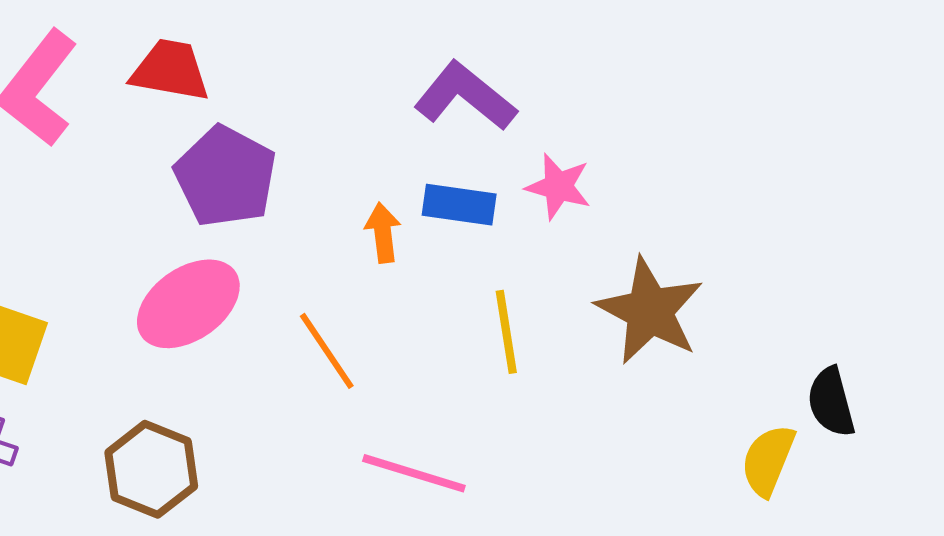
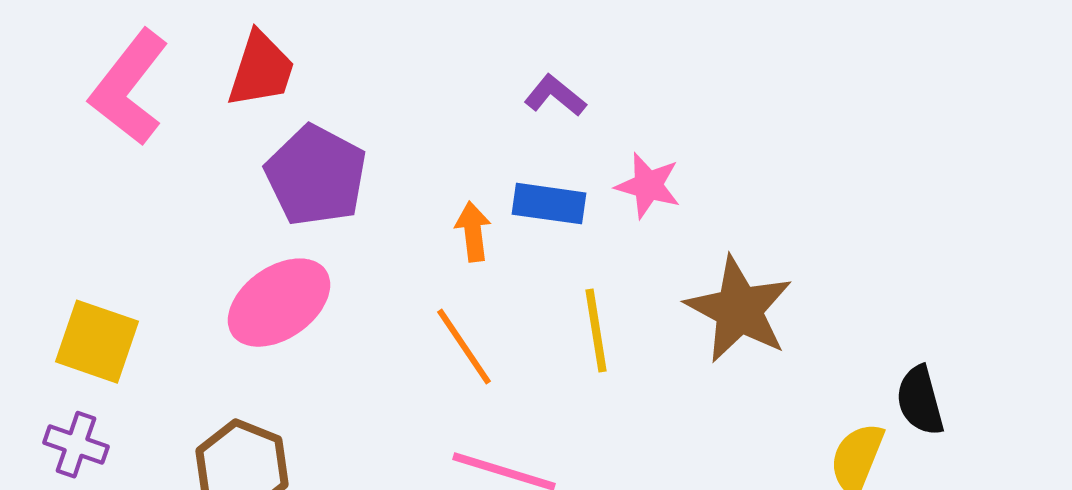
red trapezoid: (170, 70) -> (261, 70), turned 98
purple L-shape: (465, 96) -> (555, 96), size x0.6
orange line: (327, 351) -> (464, 347), moved

